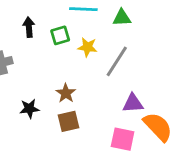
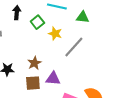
green square: (60, 35) -> (37, 22), turned -32
purple triangle: (133, 103) -> (53, 79), moved

